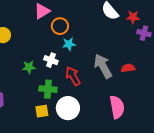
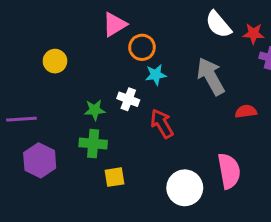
gray arrow: (103, 66) -> (211, 76), moved
green cross: (48, 89) -> (93, 144), moved
white circle: (68, 108) -> (185, 188), moved

